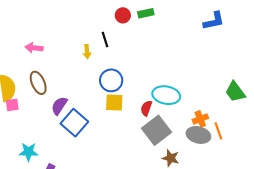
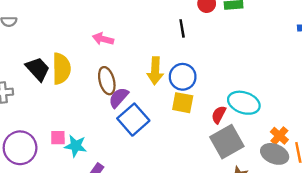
pink arrow: (34, 48) -> (103, 39), moved
yellow arrow: (87, 52) -> (155, 71), moved, size x1.6
brown ellipse: (38, 83) -> (107, 81), moved
pink square: (12, 105) -> (58, 138), moved
orange cross: (200, 119) -> (279, 136), turned -35

